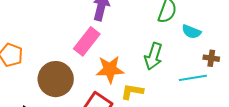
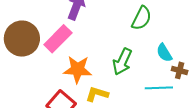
cyan semicircle: (191, 32) -> (164, 53), moved, turned 30
brown circle: (56, 79) -> (22, 39), moved

